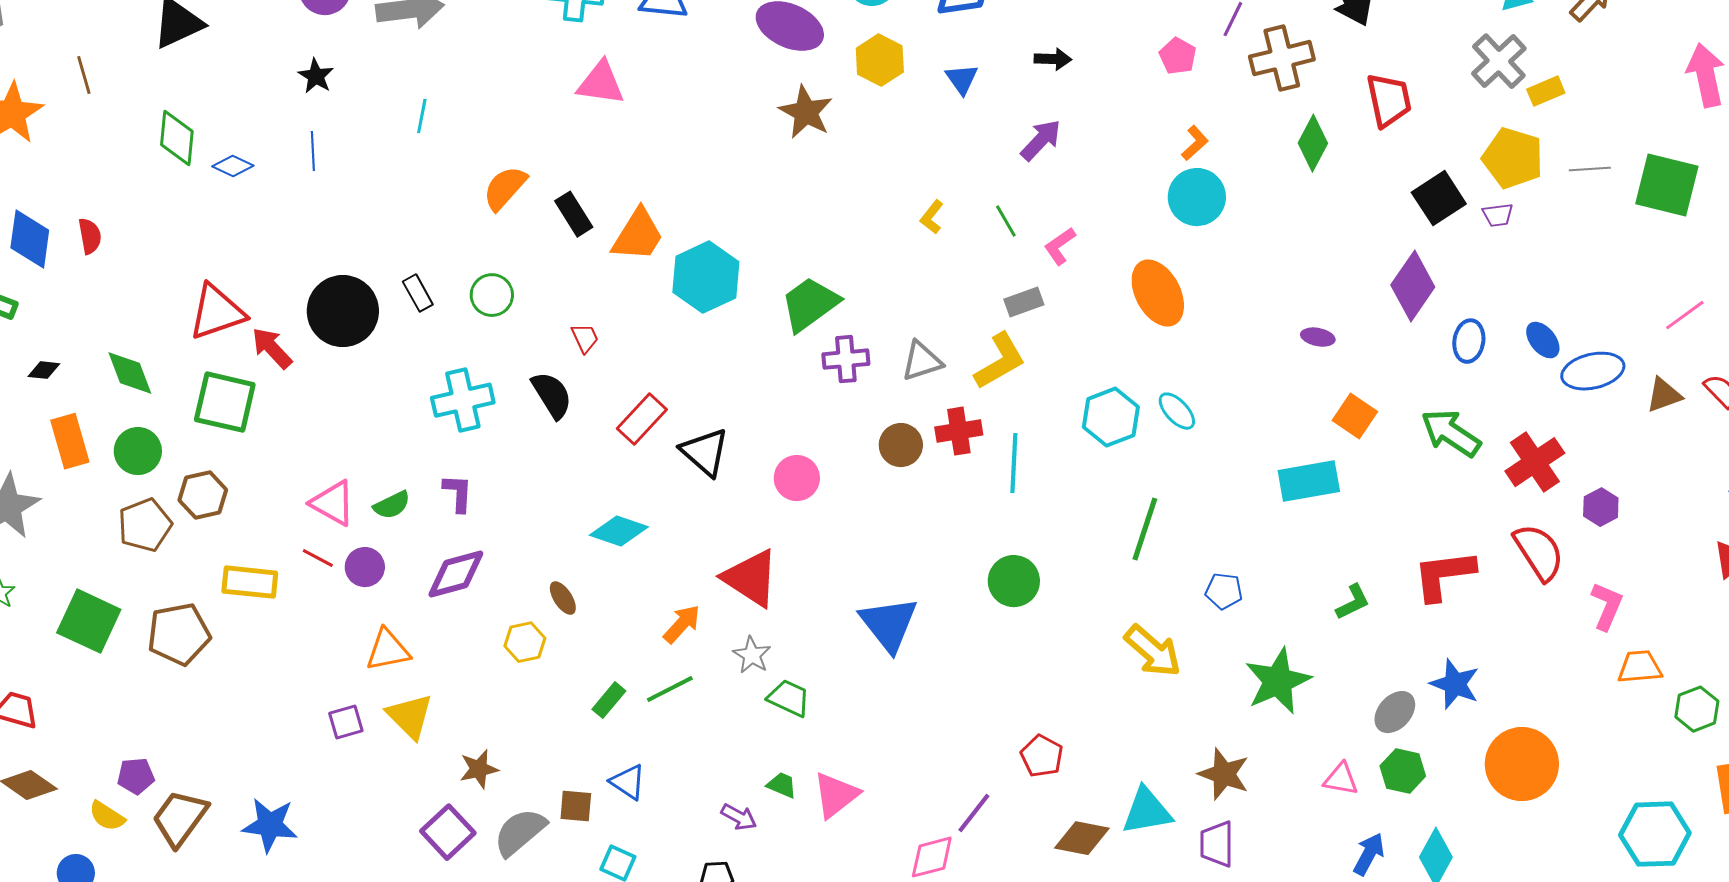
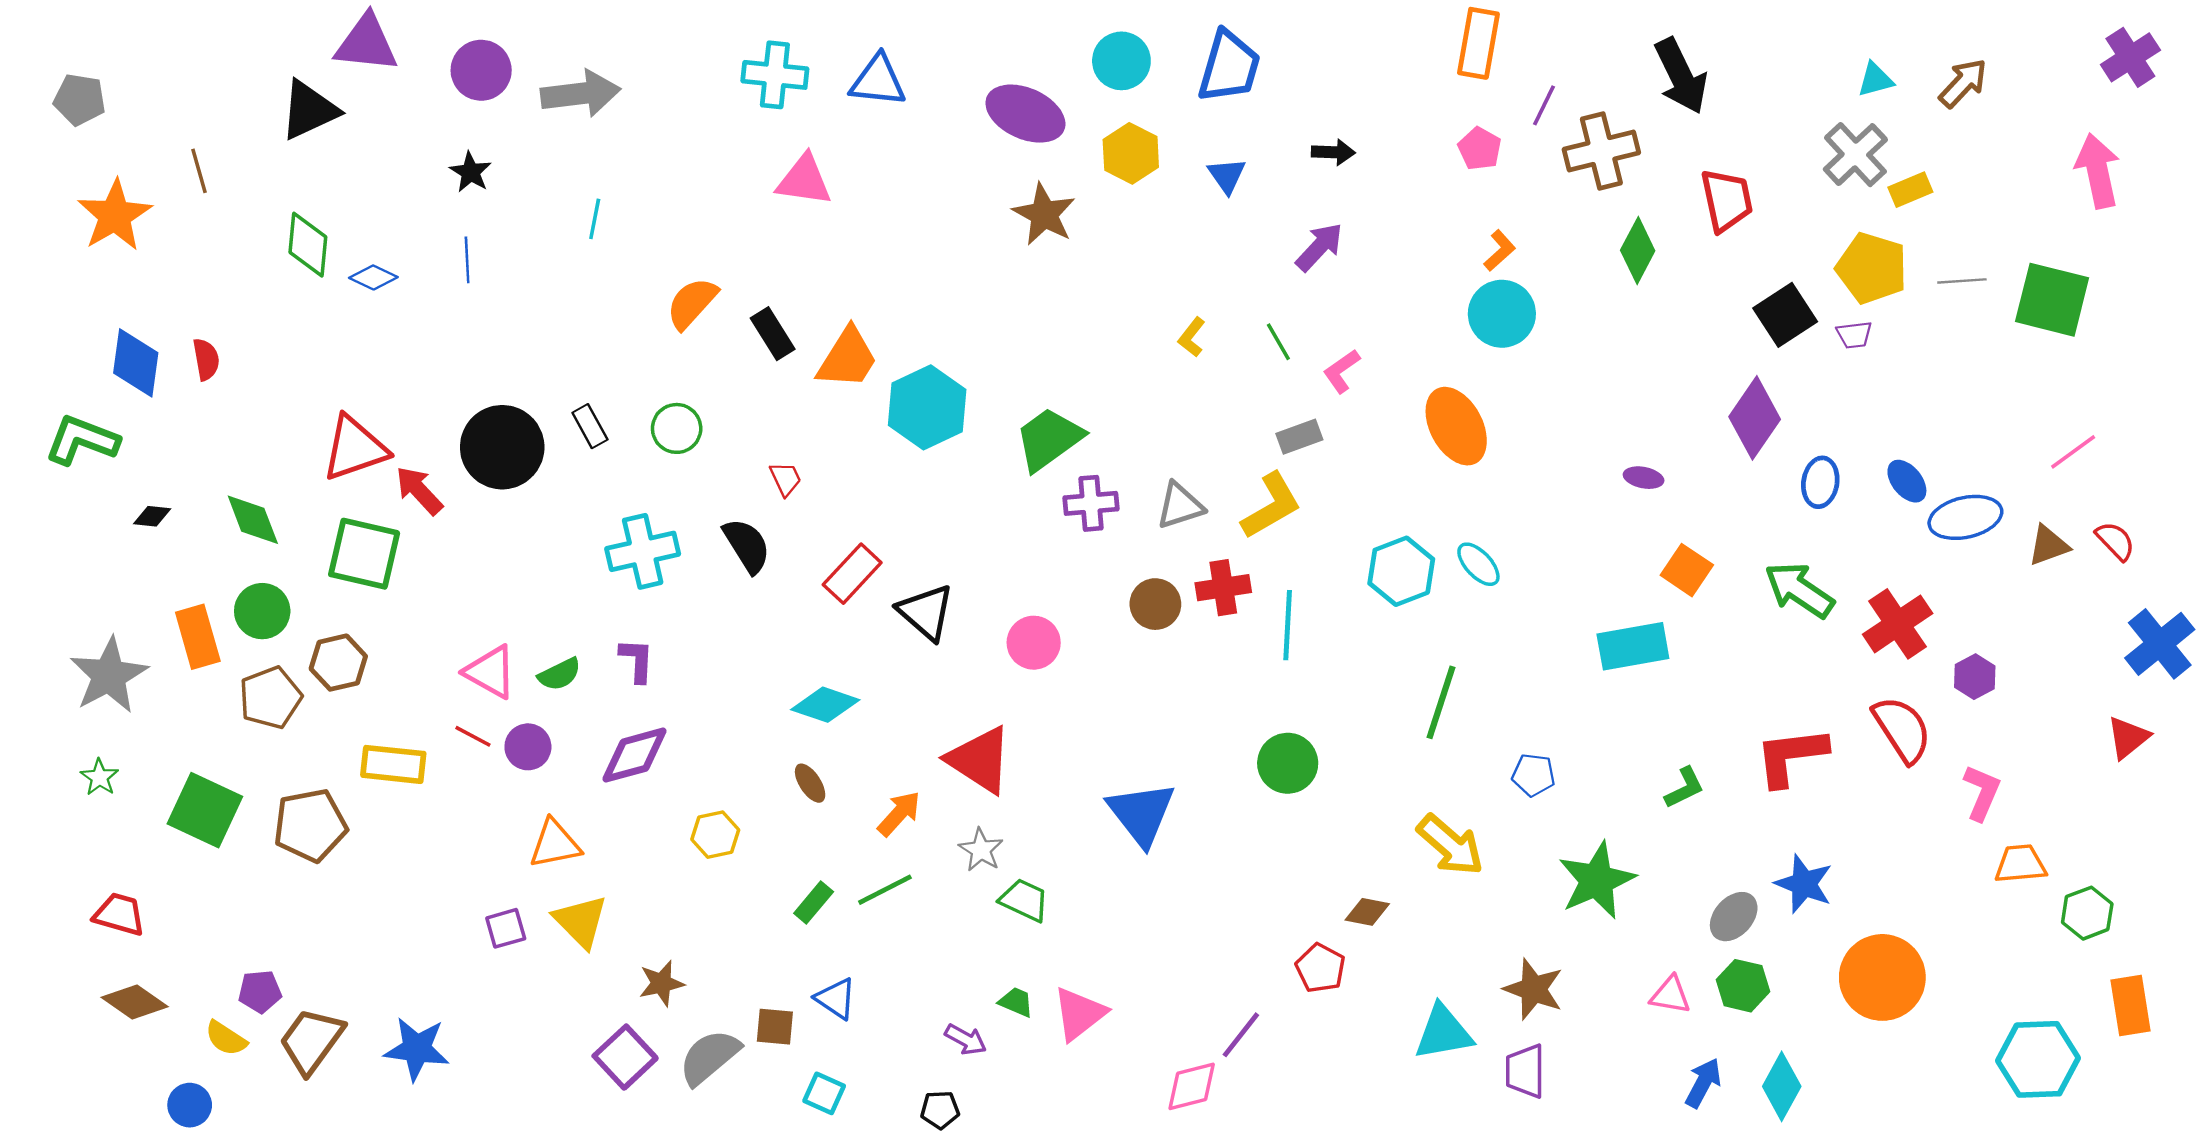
orange rectangle: (70, 441) -> (198, 637), moved
brown ellipse: (563, 598) -> (810, 783), moved
brown diamond: (1082, 838) -> (1367, 912), moved, size x0.7

